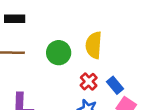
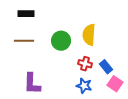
red cross: (89, 82) -> (85, 64), turned -32

